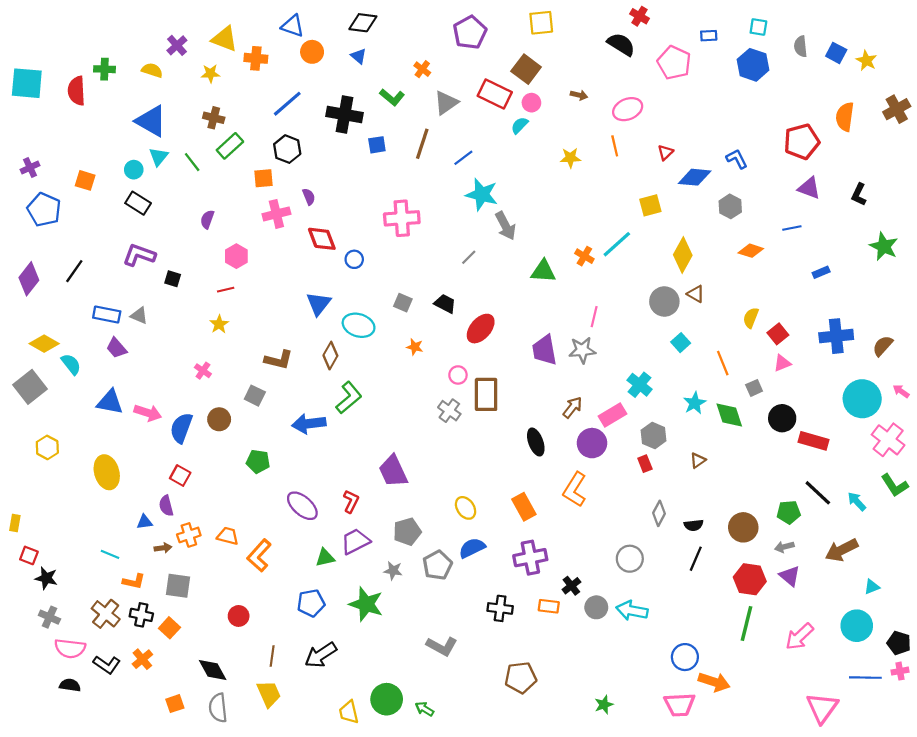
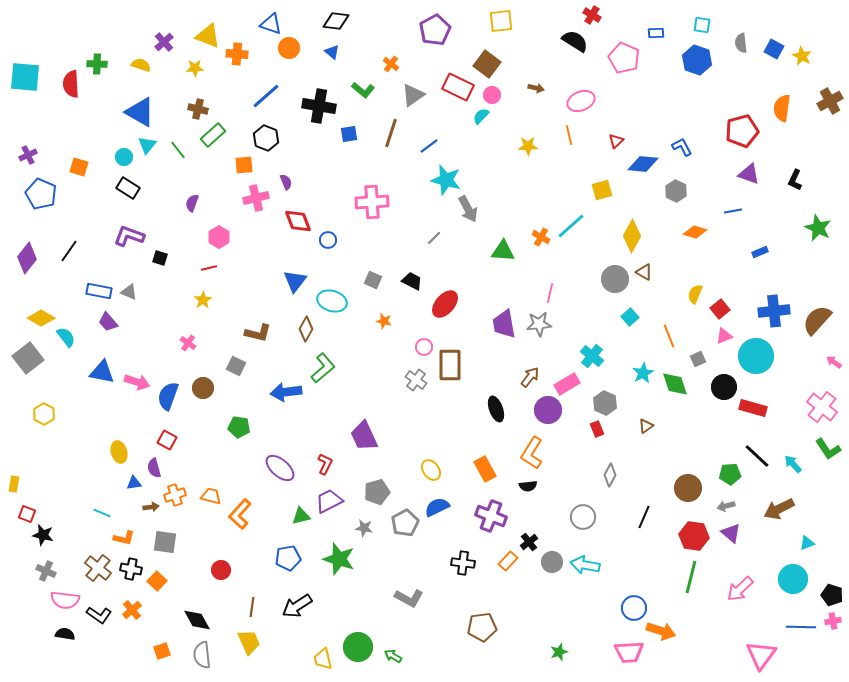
brown semicircle: (883, 346) -> (817, 320), size x1.5
cyan circle: (862, 399) -> (756, 356), moved
yellow ellipse: (107, 472) -> (119, 452), moved, size x0.7
black semicircle: (694, 525) -> (528, 486), moved
purple cross: (530, 558) -> (491, 516), turned 32
orange rectangle: (549, 606) -> (508, 561), turned -54

